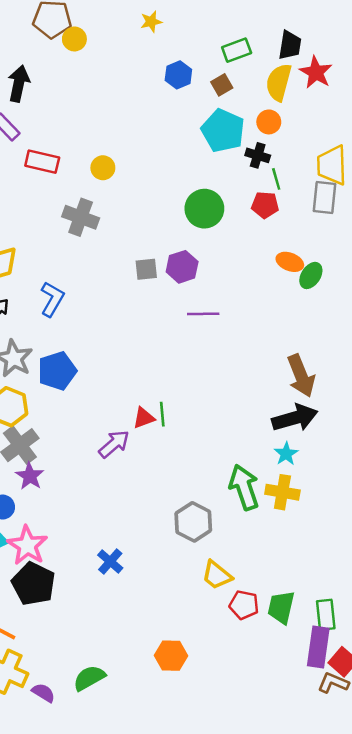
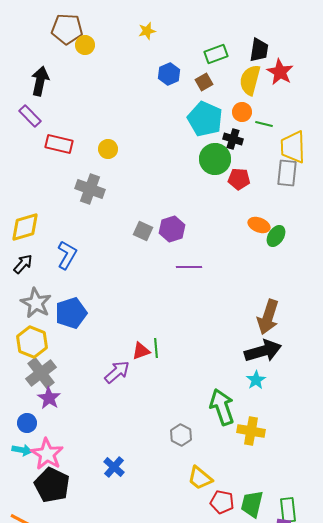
green line: (276, 179) -> (264, 124), moved, turned -60
green circle: (204, 209) -> (215, 159), moved
gray square: (146, 269) -> (143, 231), turned 30
brown arrow: (301, 376) -> (268, 317), turned 40
yellow cross: (282, 492) -> (251, 431), moved
gray hexagon: (193, 522) -> (181, 435), size x0.7

